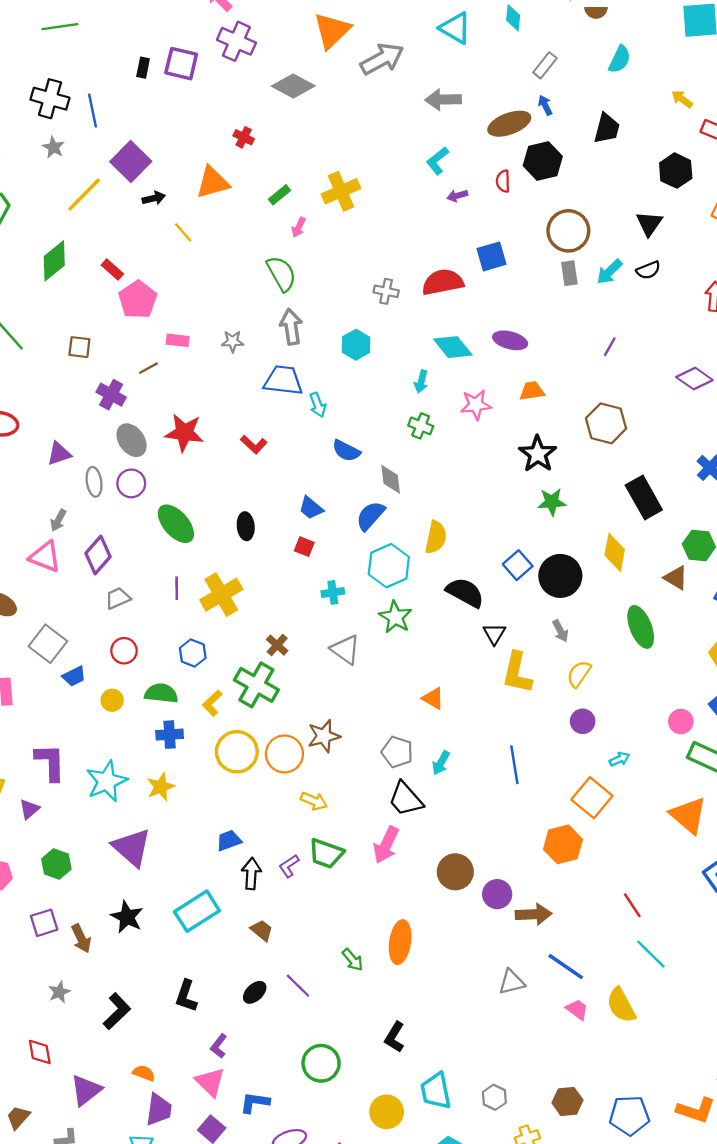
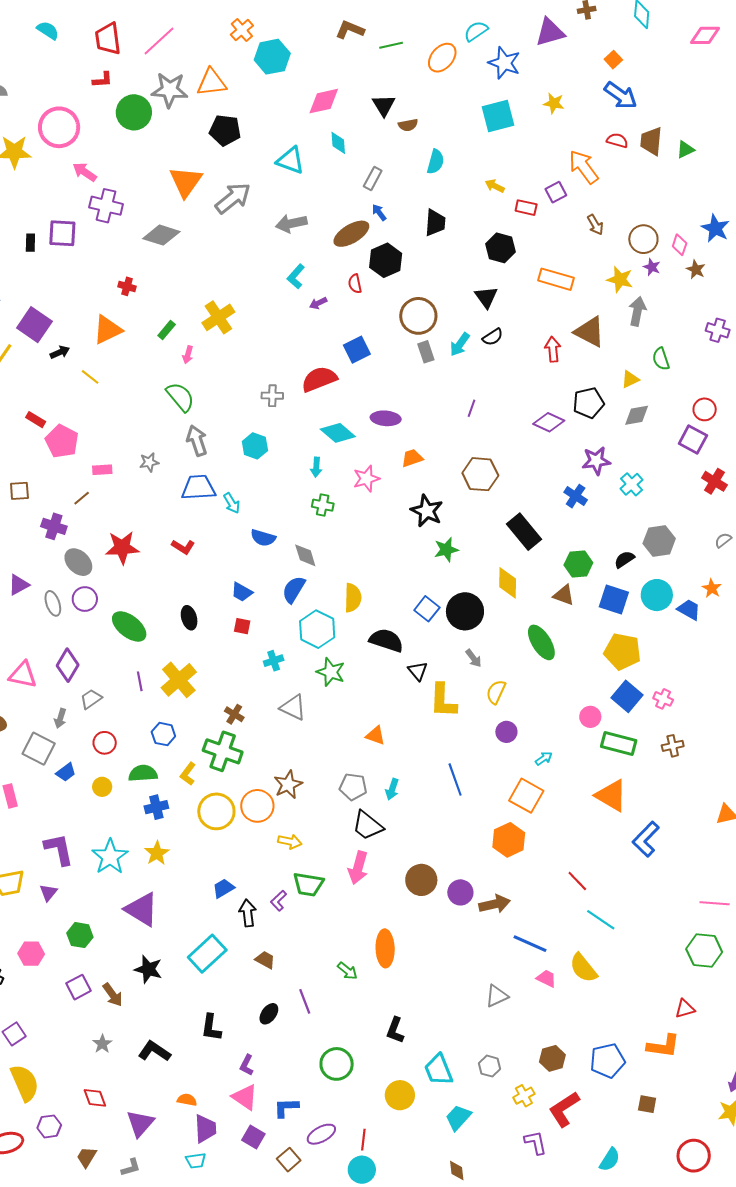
gray arrow: (58, 520) -> (60, 718), moved
gray triangle: (512, 982) -> (497, 996), moved
purple line: (298, 986) -> (305, 1001), turned 35
black L-shape: (117, 1011) -> (154, 1051), turned -92

